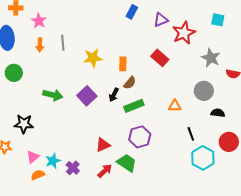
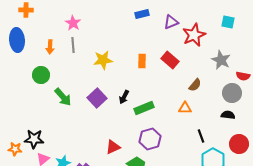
blue rectangle: (132, 12) -> (142, 14), turned 48
pink star: (39, 21) -> (73, 23), moved
orange rectangle: (123, 64) -> (142, 61), moved
green circle: (14, 73) -> (41, 75), moved
brown semicircle: (130, 83) -> (195, 85), moved
gray circle: (204, 91) -> (232, 93), moved
green arrow: (53, 95) -> (63, 97), turned 36
black star: (24, 124) -> (34, 139), moved

